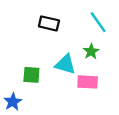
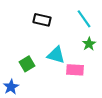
green star: (91, 51) -> (89, 44), moved
green square: (31, 75) -> (27, 64), turned -35

